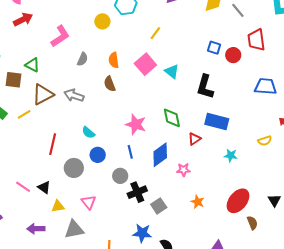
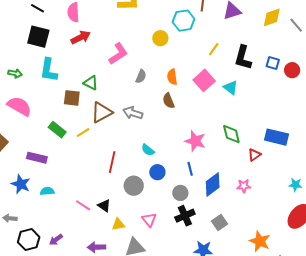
black L-shape: (205, 87) -> (243, 58), moved
blue diamond: (160, 155) -> (213, 184), moved
cyan star: (231, 156) -> (295, 185), moved
black cross: (137, 192) -> (185, 216), moved
orange star: (198, 202) -> (260, 241), moved, size x1.5

